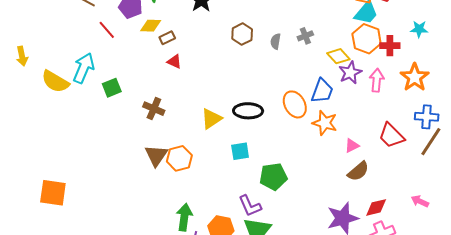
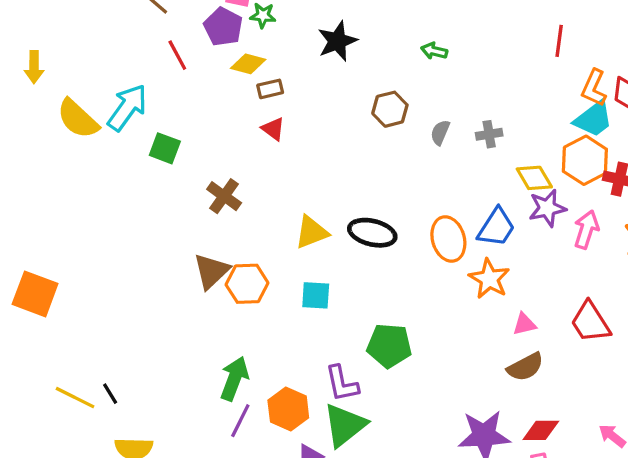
green square: (112, 88) -> (165, 148), turned 30
cyan square: (240, 151) -> (316, 295), moved

